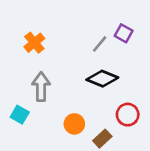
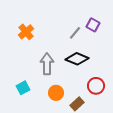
gray arrow: (41, 87) -> (47, 64), moved
cyan square: (20, 115) -> (23, 88), moved, turned 32

